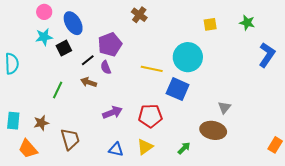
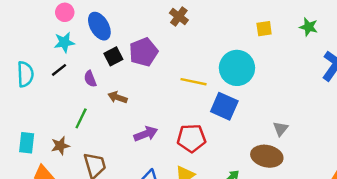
black square: (64, 48) -> (113, 56), moved
black line: (88, 60) -> (59, 70), moved
purple semicircle: (106, 67) -> (90, 79), moved
green line: (58, 90) -> (81, 118), moved

